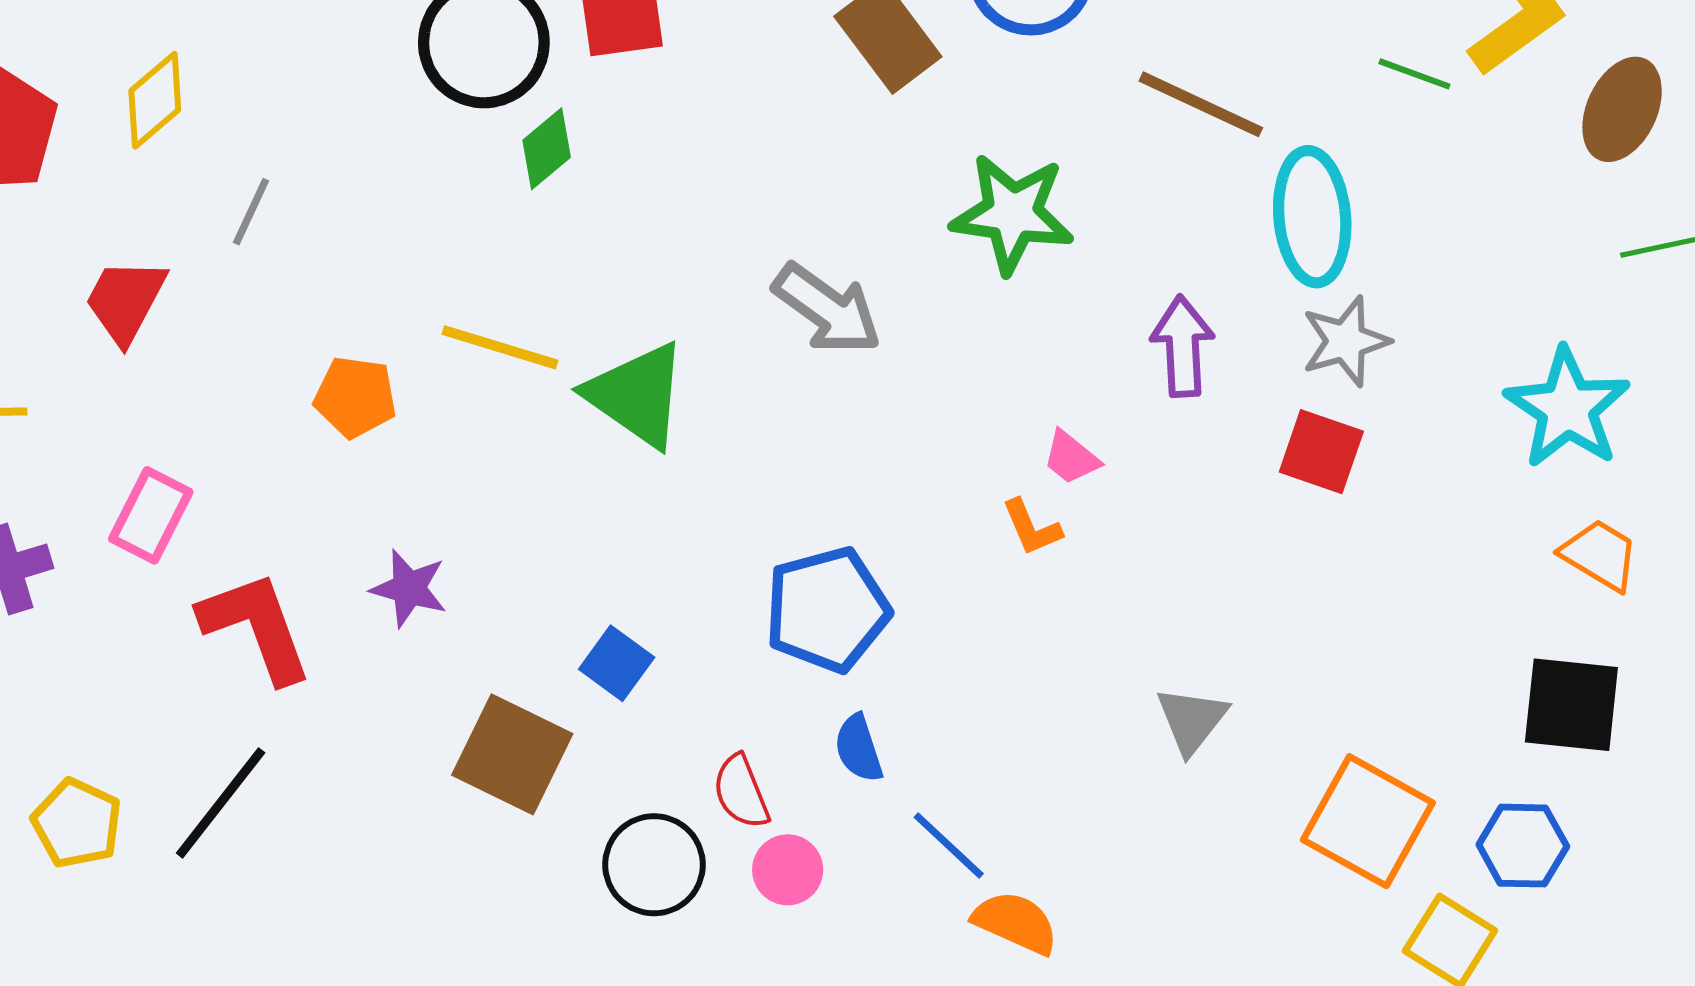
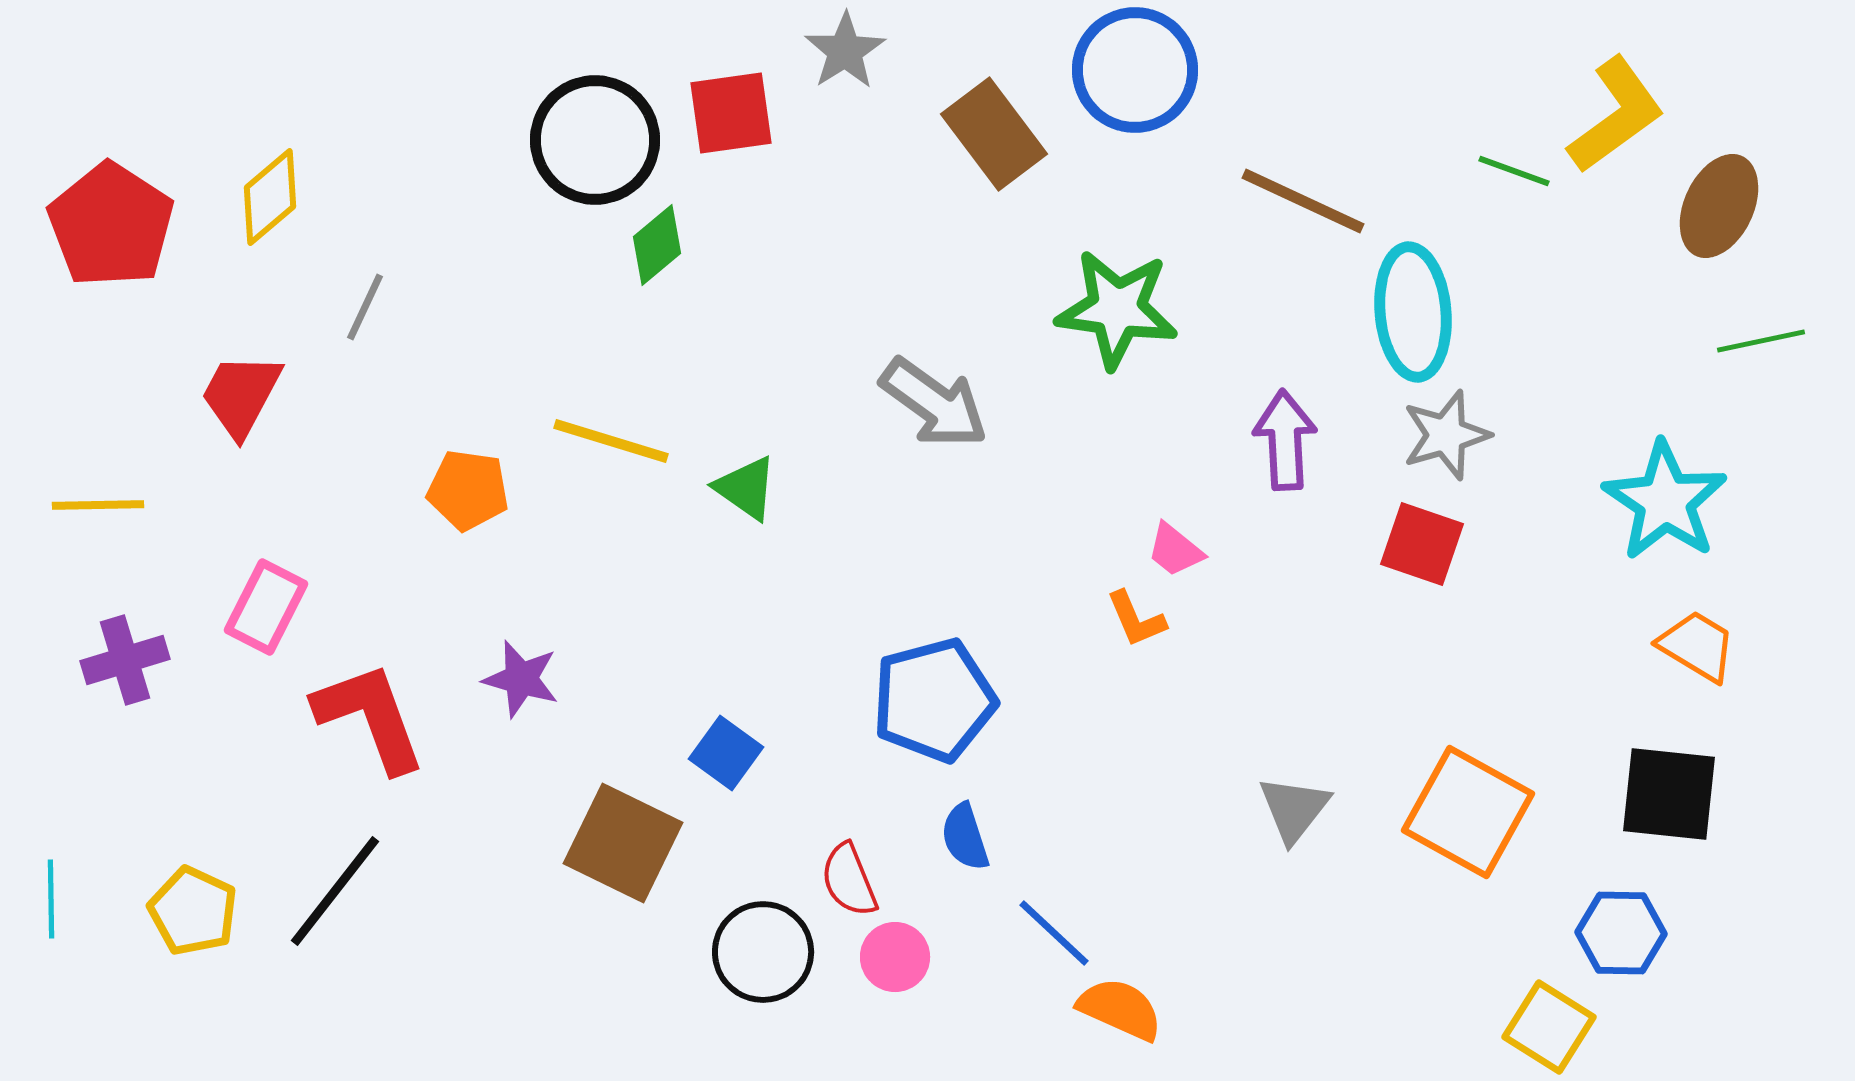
green triangle: (637, 395) -> (746, 488), size x0.6
orange square: (1368, 821) -> (1468, 812), moved

